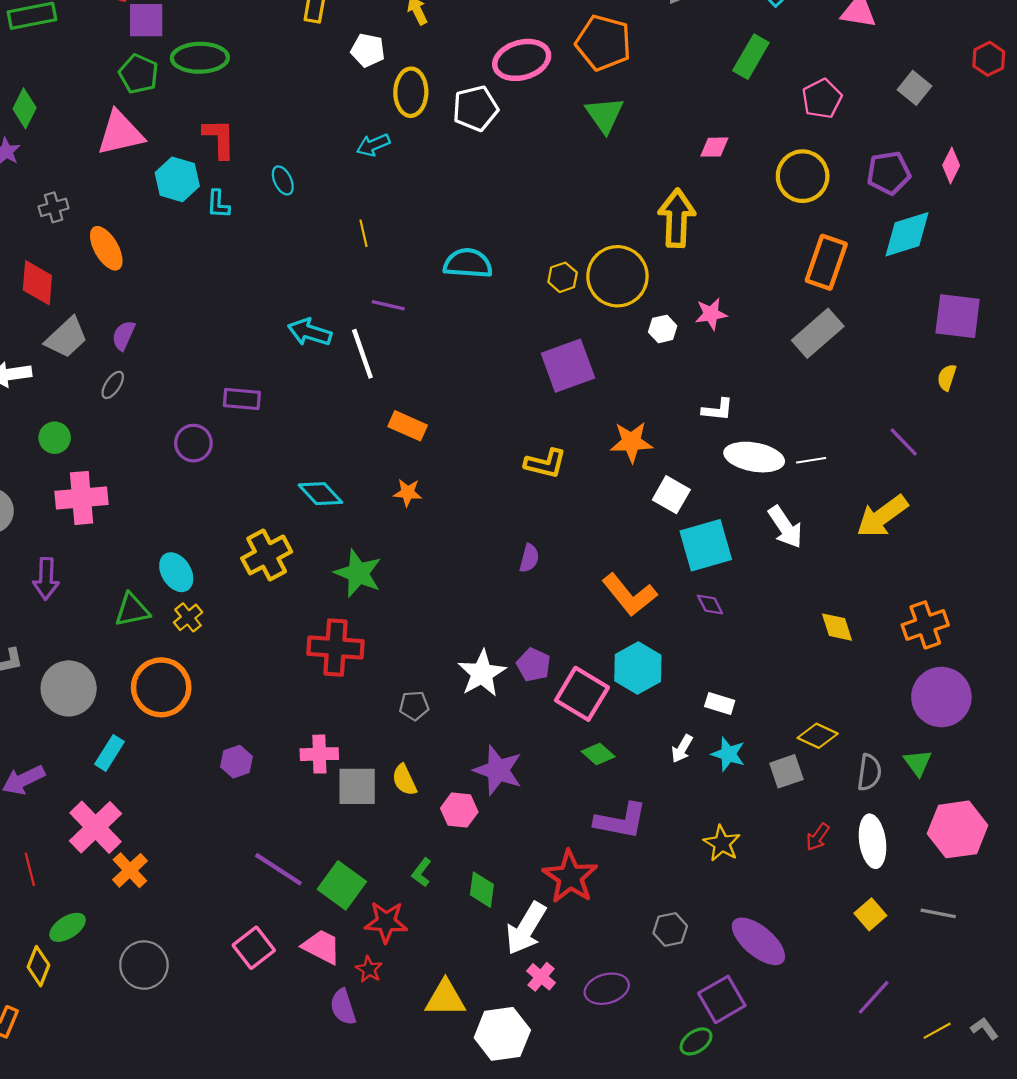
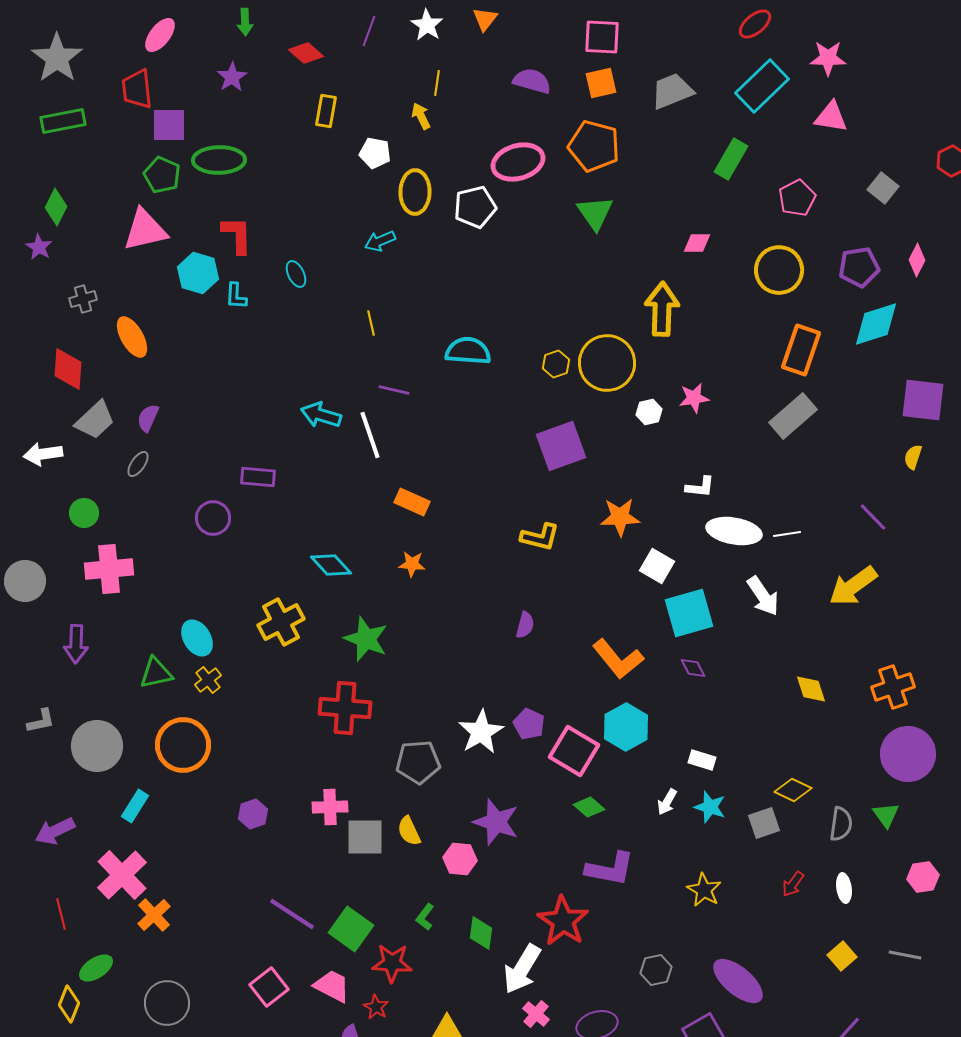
gray pentagon: (414, 706) -> (418, 762), size x1.6
pink hexagon: (958, 829) -> (923, 877), size x0.6
white ellipse: (873, 841) -> (844, 888), size x0.6

